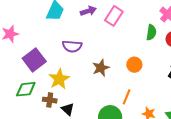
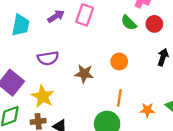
green semicircle: (151, 32) -> (129, 23), turned 140
brown star: (101, 68) -> (84, 74), turned -30

